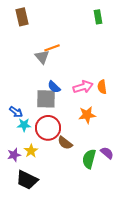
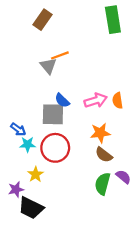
brown rectangle: (22, 17) -> (43, 20), moved, turned 48
green rectangle: (98, 17) -> (113, 20), size x1.6
brown semicircle: (65, 143) -> (104, 155), moved
purple star: (14, 155) -> (16, 189), moved

